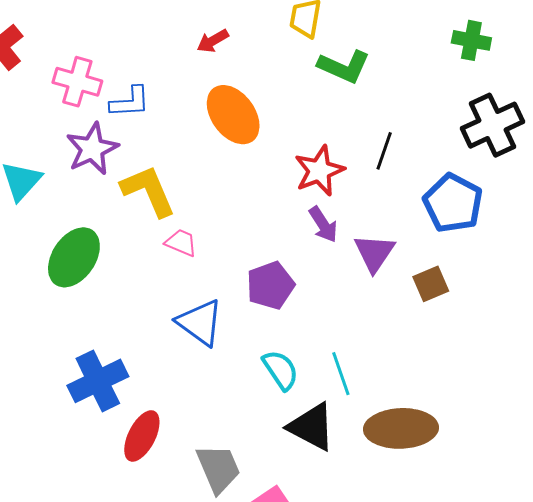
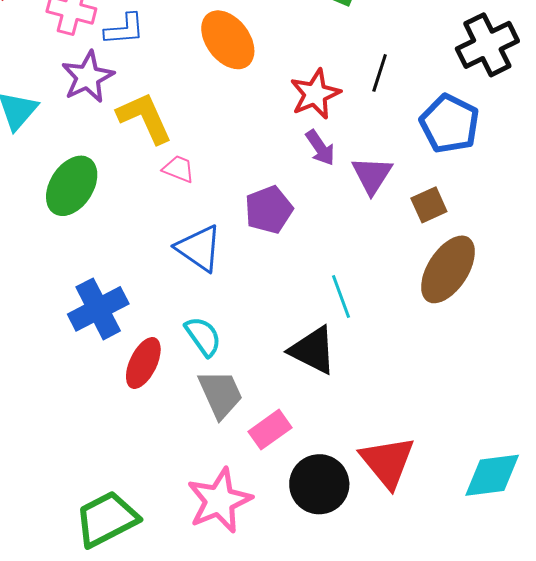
cyan semicircle: (280, 370) -> (203, 336), moved
brown ellipse: (401, 428) -> (448, 269), moved, turned -54

